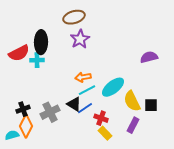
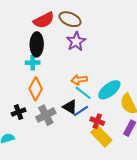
brown ellipse: (74, 17) -> (70, 19), turned 40
red semicircle: (19, 53) -> (44, 20), moved
cyan line: (87, 90) -> (83, 93), turned 66
orange diamond: (26, 126) -> (36, 89), moved
yellow rectangle: (105, 133) -> (101, 136), size x1.5

